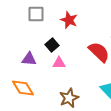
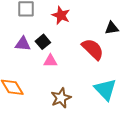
purple triangle: (29, 59) -> (23, 44), moved

